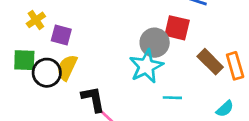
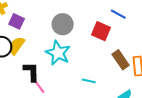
gray circle: (155, 43) -> (63, 24), moved
cyan star: (146, 66) -> (58, 53), moved, turned -30

